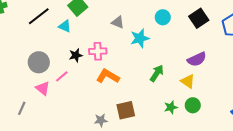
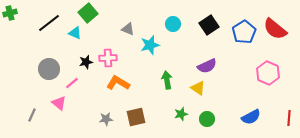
green arrow: (157, 73) -> (167, 80), turned -42
pink triangle: (43, 88) -> (59, 103), moved
green circle: (193, 105) -> (207, 119), moved
gray star: (101, 120) -> (106, 119), moved

